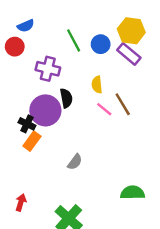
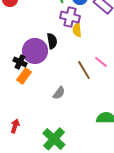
purple cross: (48, 69) -> (70, 17), moved
brown line: (123, 104) -> (84, 70), moved
pink line: (104, 109) -> (101, 62), moved

